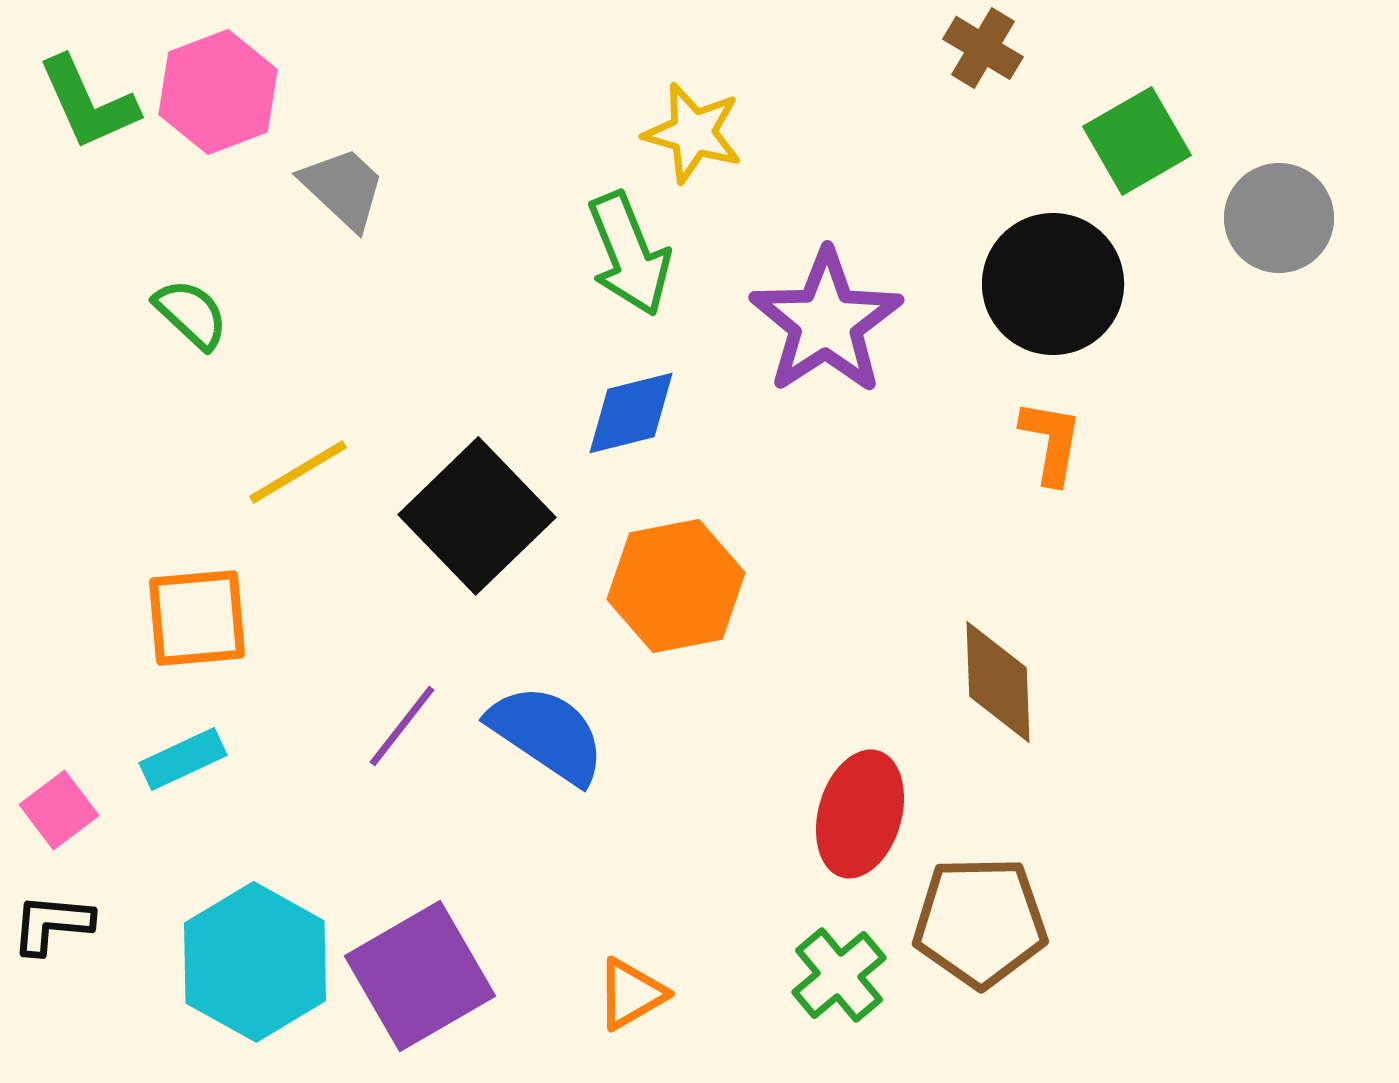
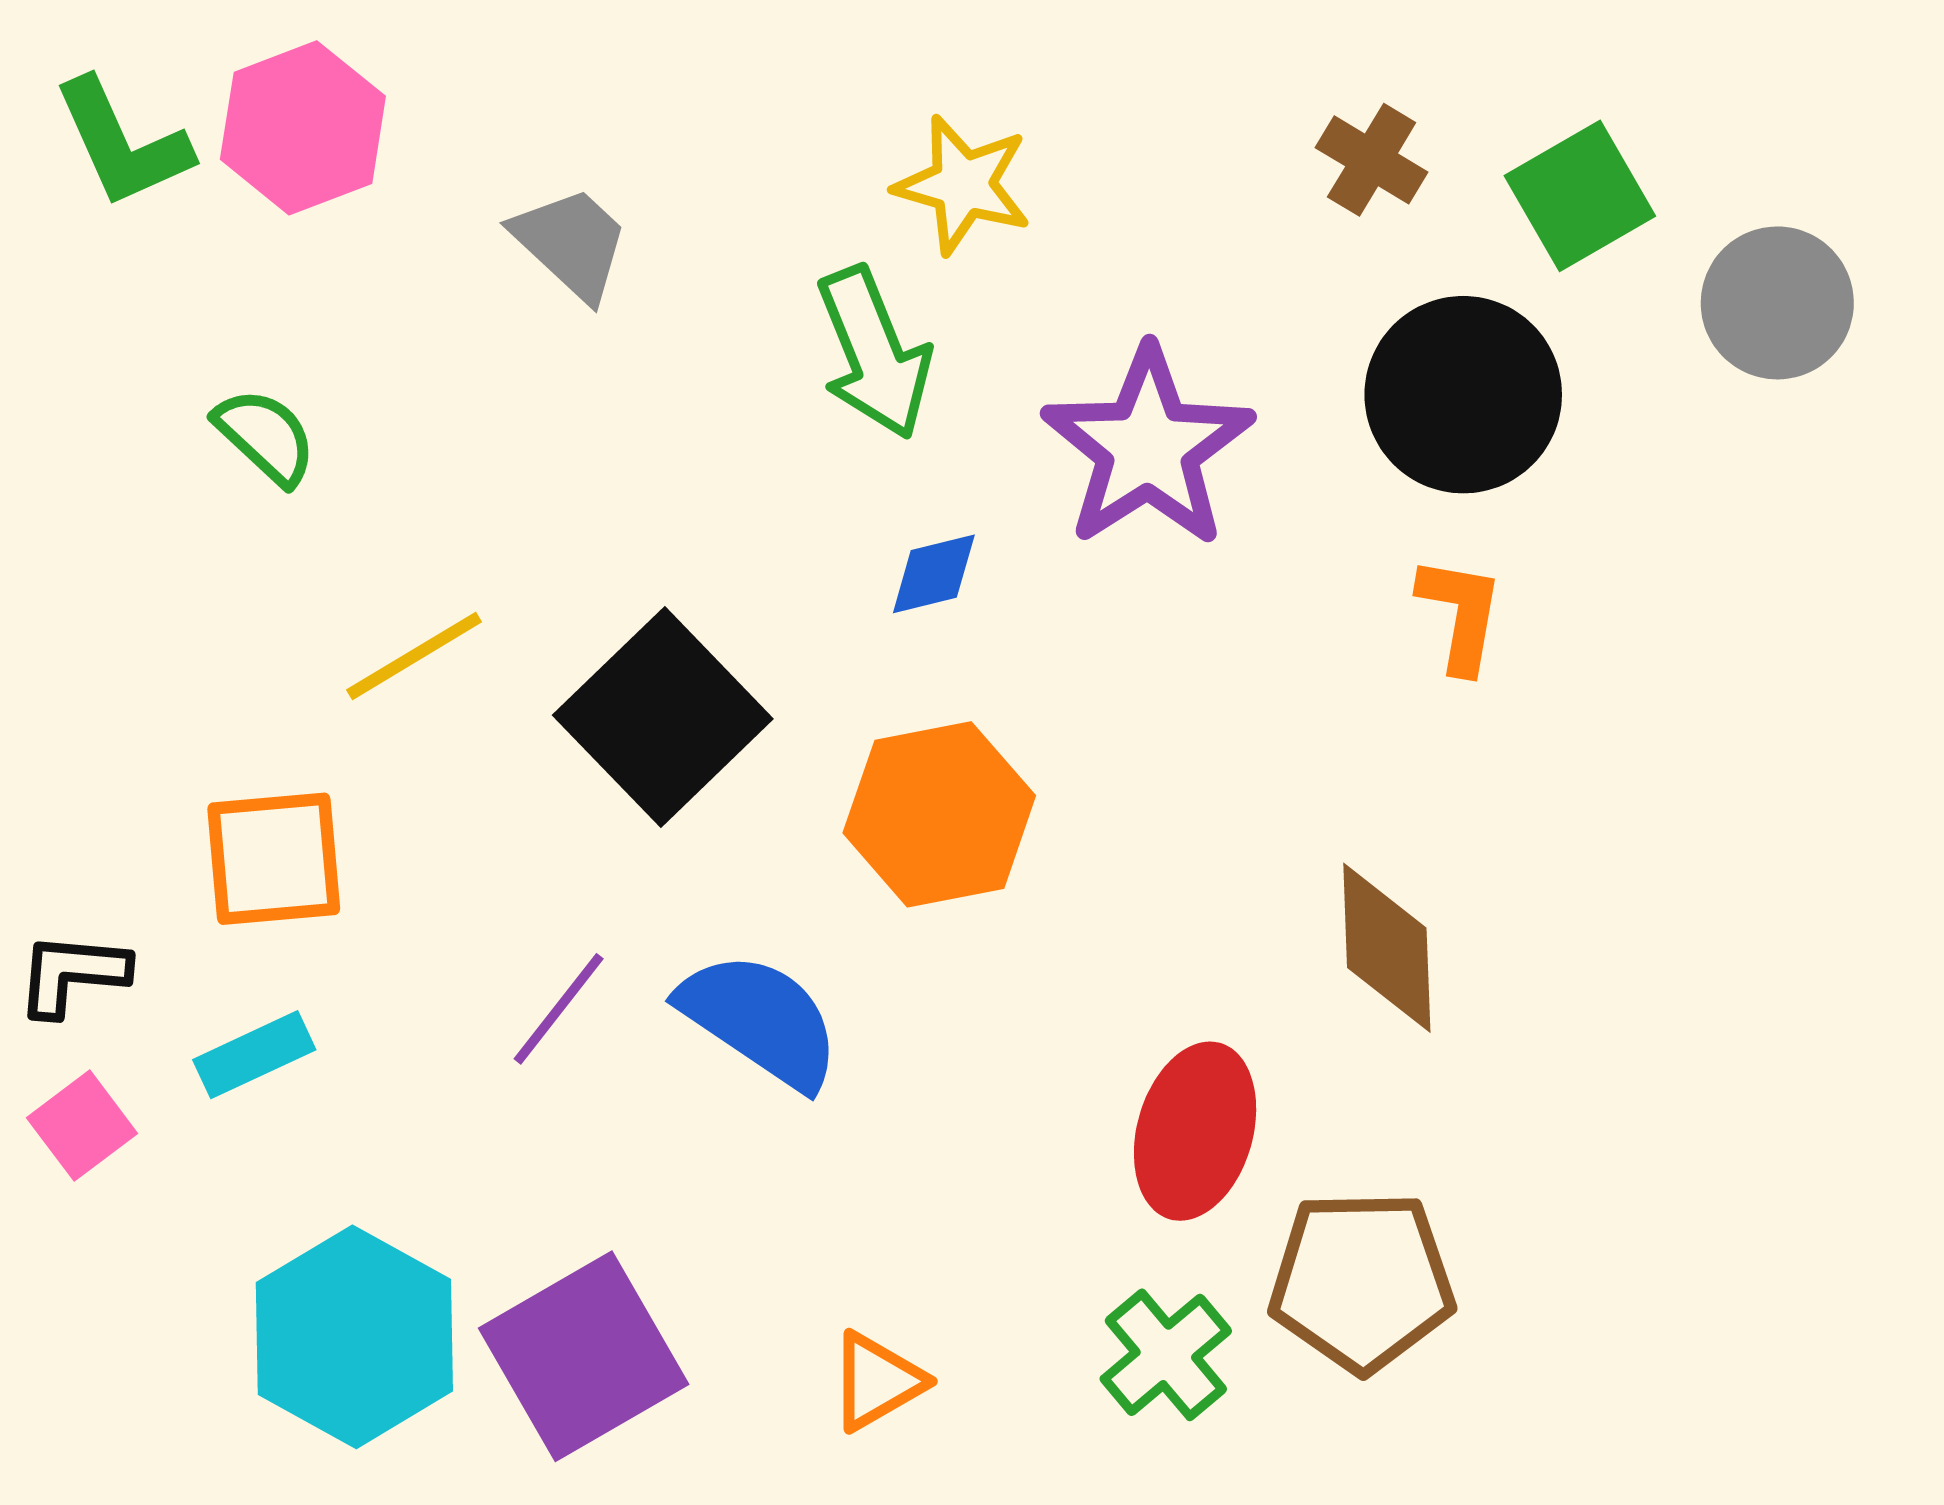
brown cross: (983, 48) -> (1372, 160), moved
gray trapezoid: (343, 188) -> (571, 243), moved
blue diamond: (631, 413) -> (934, 574), moved, size x0.7
black L-shape: (52, 924) -> (72, 974), moved

